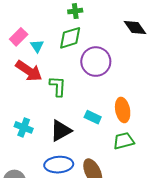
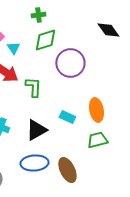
green cross: (75, 11) -> (38, 15), moved

